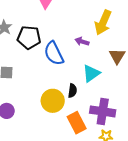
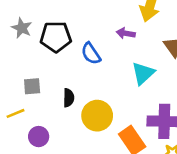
blue semicircle: (54, 53) -> (91, 54), size x0.7
black semicircle: (72, 91) -> (69, 98), moved

